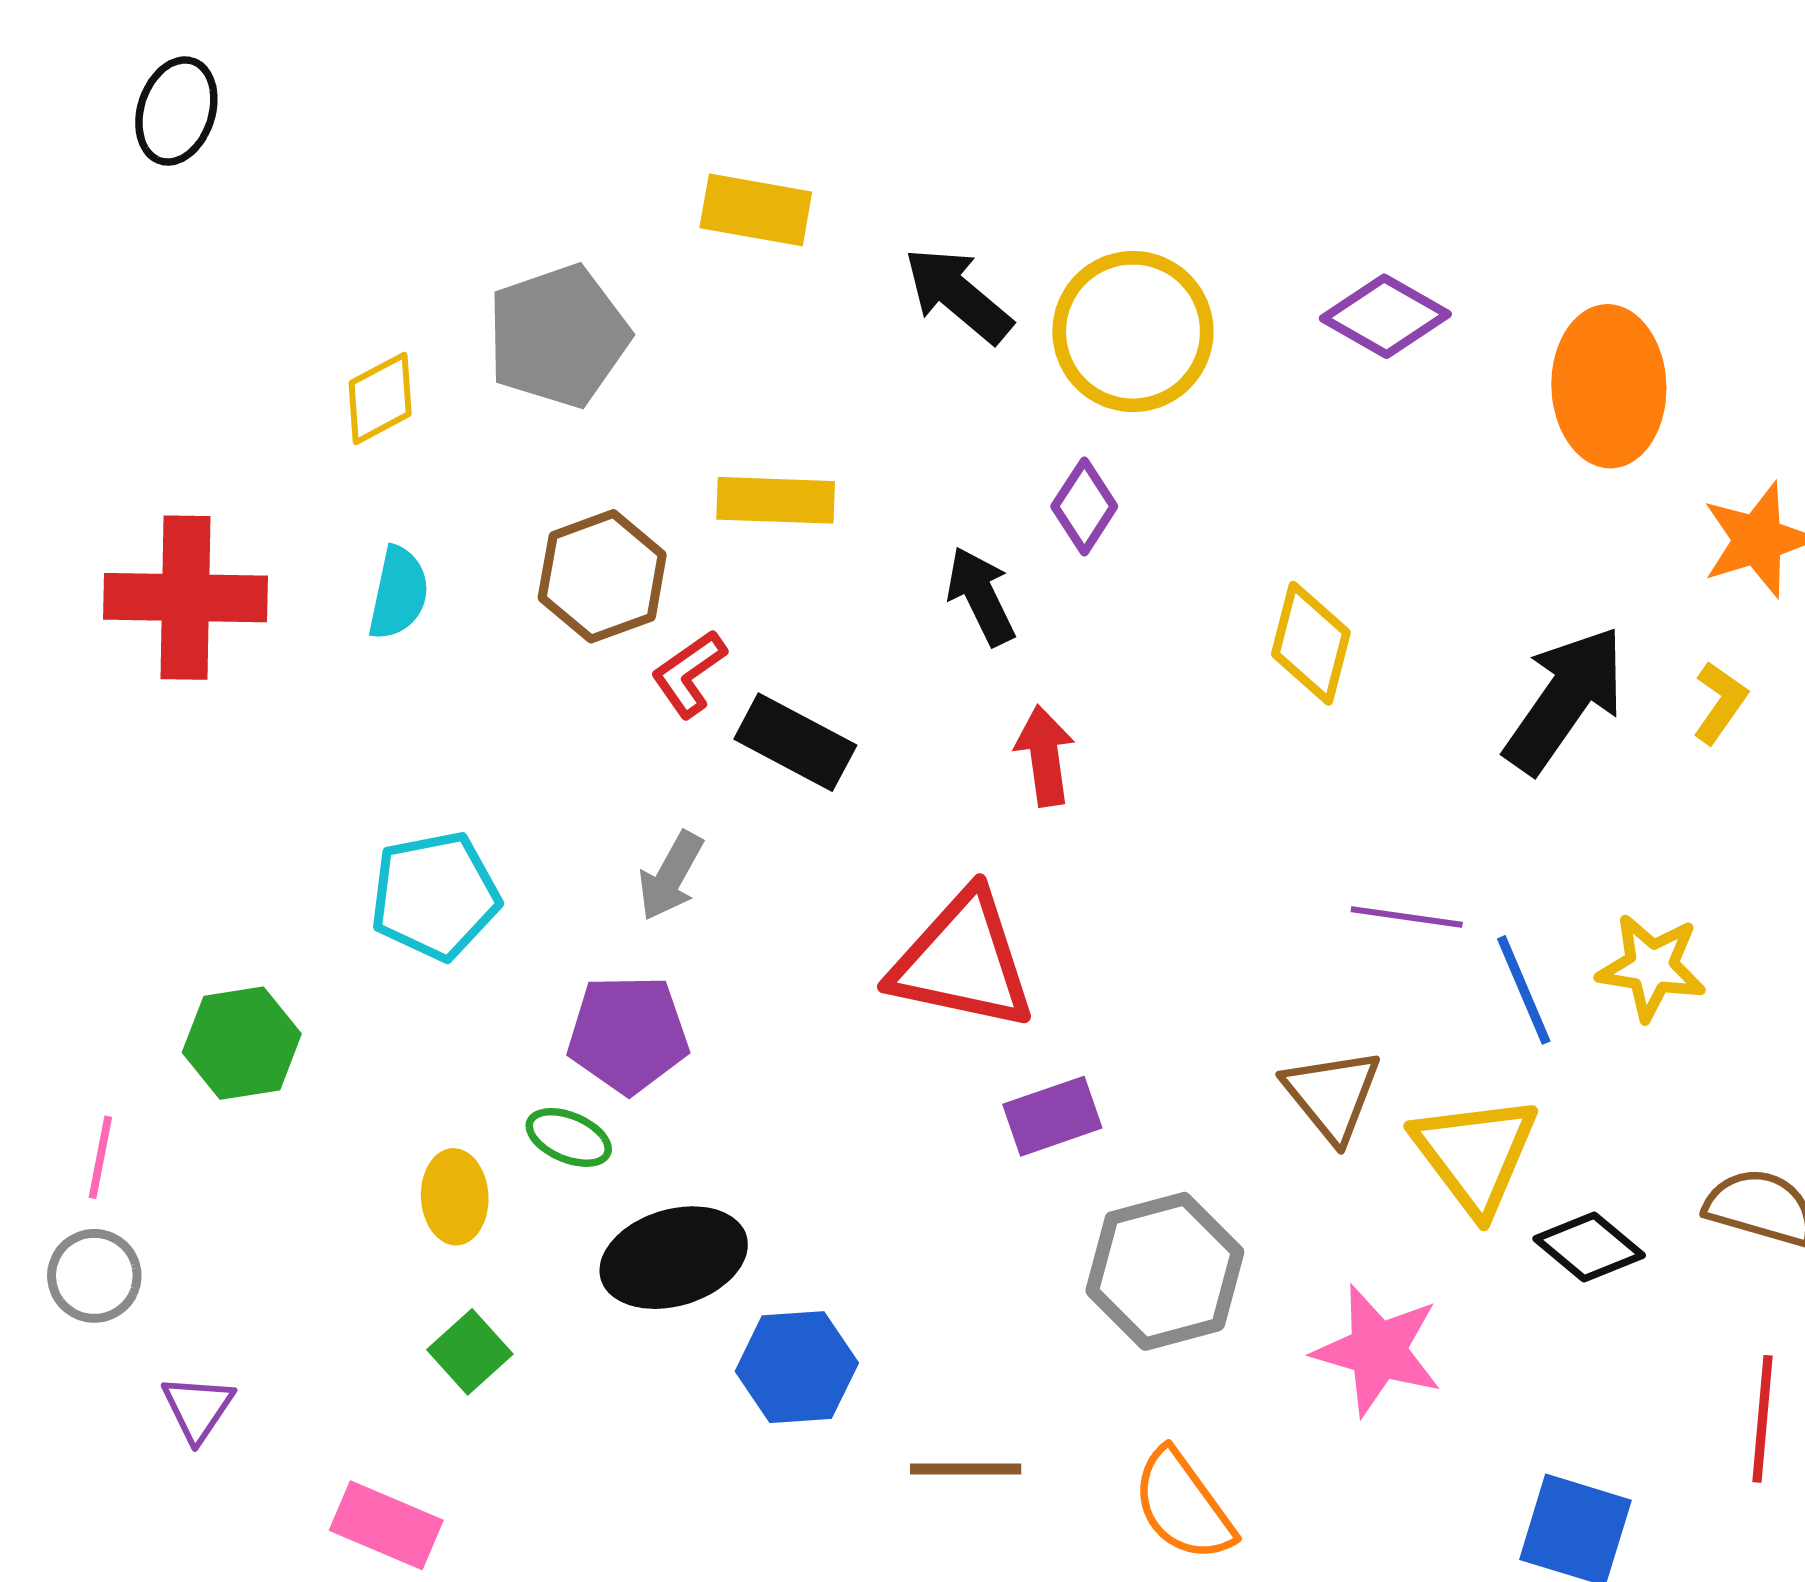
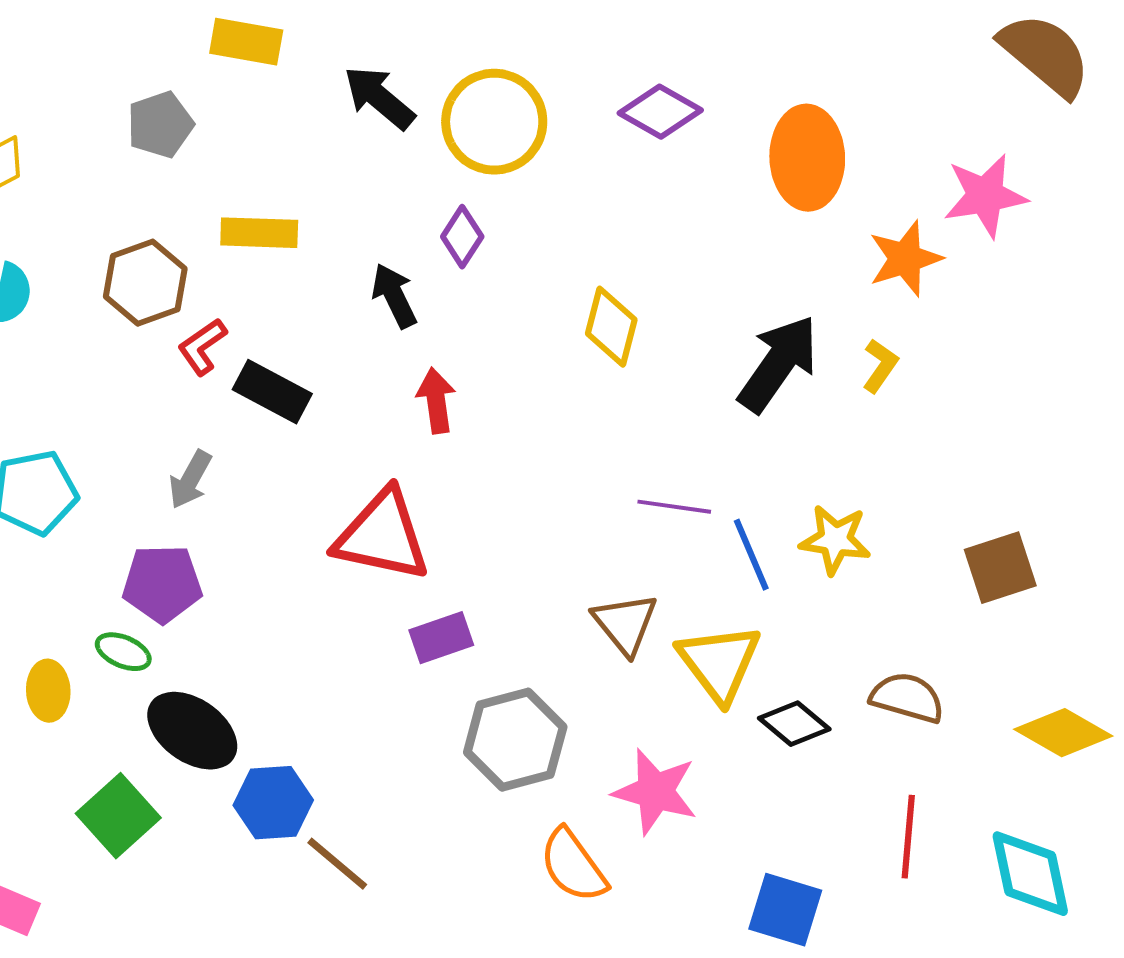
gray pentagon: (558, 336) -> (160, 125), moved, size x0.7
black ellipse: (674, 1258) -> (192, 731), turned 52
green square: (470, 1352) -> (118, 816), moved, size x1.5
brown line: (966, 1469) -> (337, 864), moved, turned 40
orange semicircle: (1183, 1505) -> (573, 866), moved

